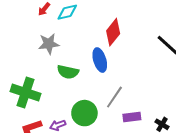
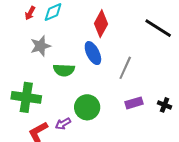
gray line: (114, 97) -> (125, 68), moved

